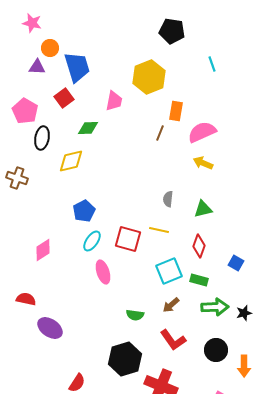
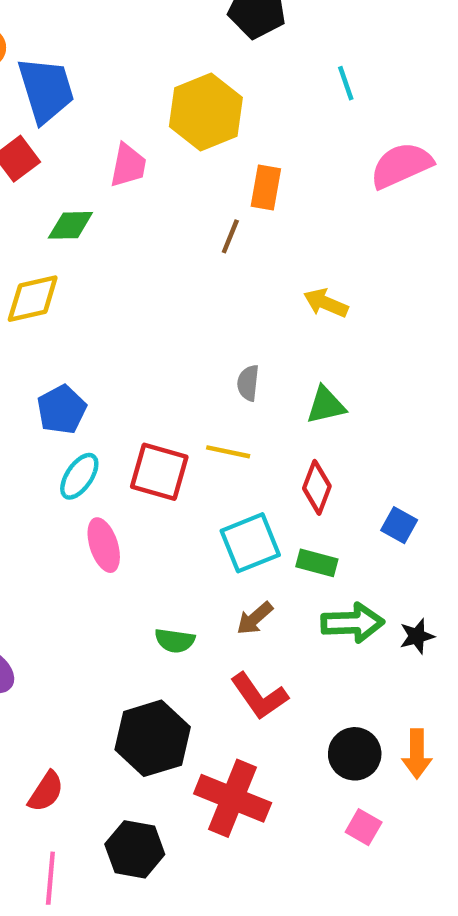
pink semicircle: (202, 132) -> (401, 165), moved
black circle: (216, 350) -> (355, 754), moved

